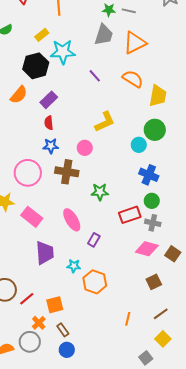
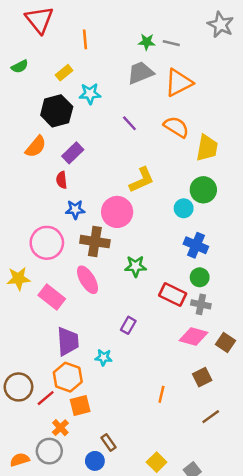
gray trapezoid: (104, 35) -> (140, 73), turned -130
cyan star: (63, 52) -> (90, 94), size x0.7
red semicircle: (49, 123) -> (62, 180), moved
pink circle: (85, 148) -> (117, 212), size x1.6
red rectangle: (130, 215) -> (173, 295), turned 45
pink ellipse: (72, 220) -> (87, 280), moved
orange hexagon: (95, 282) -> (68, 377), moved
orange line: (128, 319) -> (161, 394), moved
brown rectangle: (63, 330) -> (108, 442), moved
yellow square: (163, 339) -> (157, 462), moved

